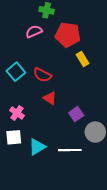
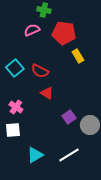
purple square: (76, 114) -> (69, 117), moved
cyan triangle: (37, 147) -> (35, 155), moved
white line: (70, 150) -> (69, 155), moved, turned -30

